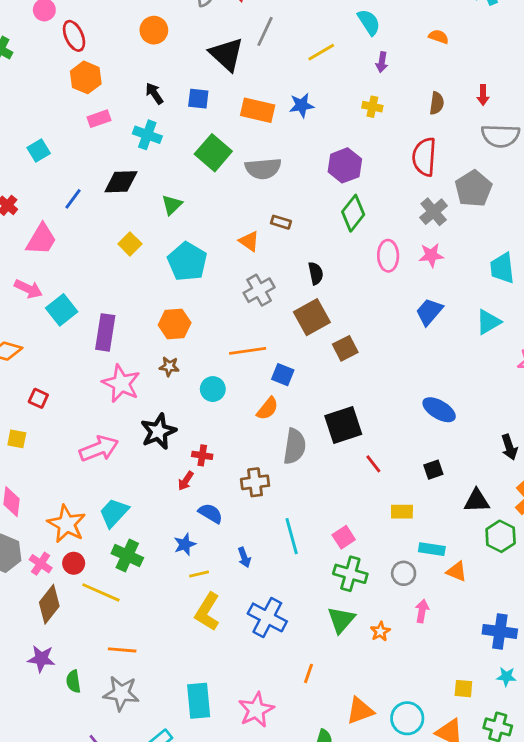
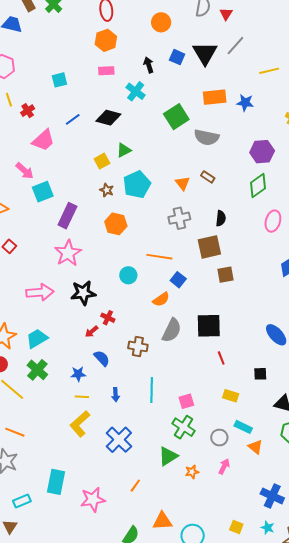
blue square: (198, 99) -> (177, 57), moved
orange rectangle: (258, 110) -> (215, 97), turned -35
green triangle: (172, 205) -> (124, 150), moved
brown star: (169, 366) -> (107, 190), moved

